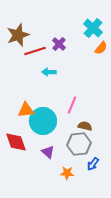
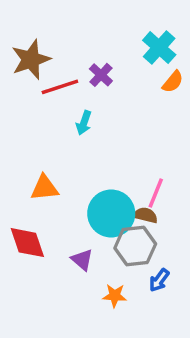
cyan arrow: (49, 72) -> (84, 123), turned -72
pink line: (72, 105) -> (156, 193), moved
cyan circle: (43, 121) -> (111, 213), moved

